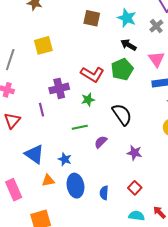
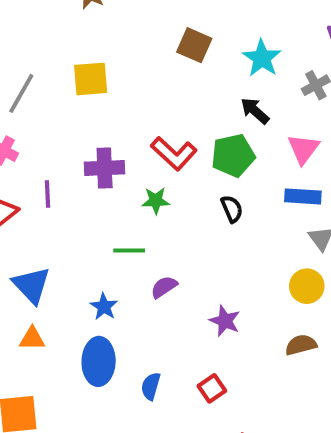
purple line: (42, 110) -> (48, 194), moved
black semicircle: (122, 114) -> (232, 209), moved, size x0.6
blue star: (65, 159) -> (104, 307), moved
orange triangle: (48, 180) -> (32, 339), moved

